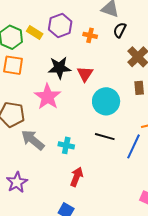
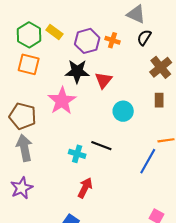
purple hexagon: (60, 26) -> (87, 41), moved
cyan circle: (106, 101) -> (123, 111), size x0.7
black line: (105, 137) -> (101, 146), moved
gray arrow: (33, 140) -> (24, 148), moved, turned 35

